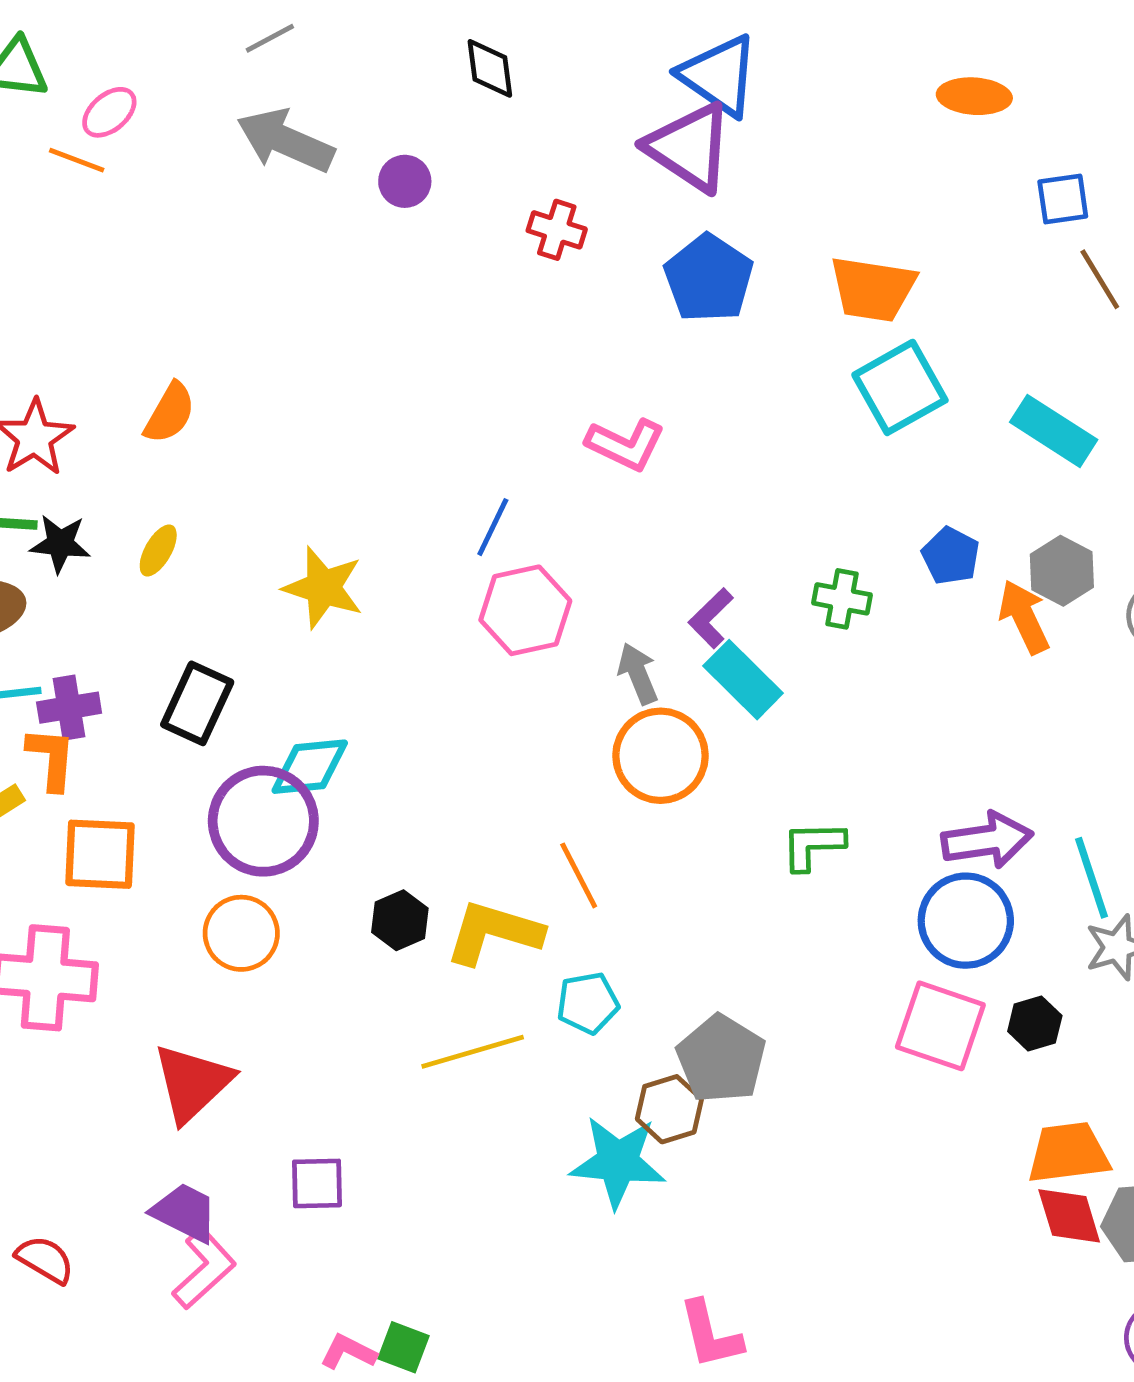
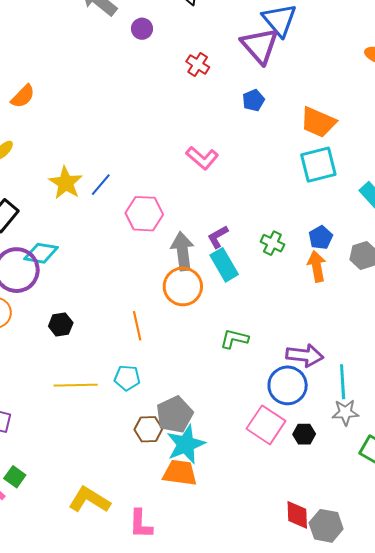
blue pentagon: (709, 278) -> (253, 100), size x0.6
blue line: (493, 527) -> (101, 185), moved
orange arrow: (1024, 617) -> (317, 266), moved
gray arrow: (638, 674) -> (183, 251), size x1.5
yellow L-shape: (494, 933) -> (89, 500), moved
orange trapezoid: (1068, 1153) -> (180, 473), moved
cyan star: (618, 1162) -> (186, 444), moved, turned 30
green square: (404, 1347) -> (15, 477), moved

